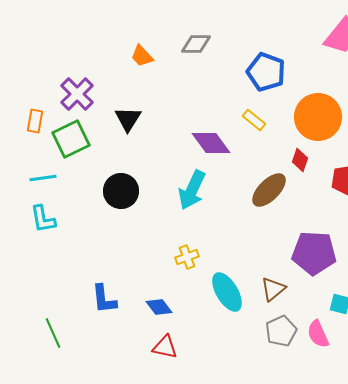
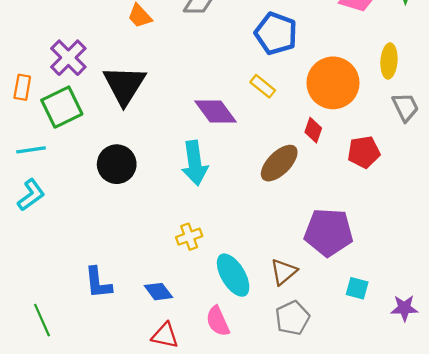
black triangle: (128, 119) -> (124, 85), size x1.5
cyan arrow: (192, 190) -> (195, 163), turned -33
cyan L-shape: (43, 219) -> (31, 195), turned -116
pink semicircle: (318, 334) -> (218, 321), moved

